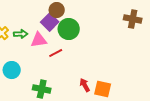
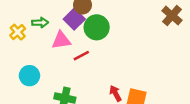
brown cross: (133, 19) -> (172, 16), turned 30
green arrow: (21, 34) -> (40, 23), moved

